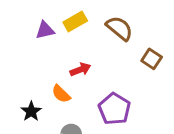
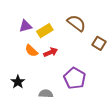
yellow rectangle: (75, 22) -> (45, 31), moved
orange semicircle: (61, 94) -> (31, 51), moved

